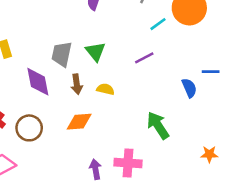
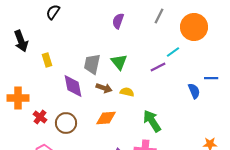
cyan line: (158, 24) -> (173, 52), moved
brown arrow: (77, 84) -> (104, 88), turned -63
green arrow: (158, 125) -> (152, 121), moved

